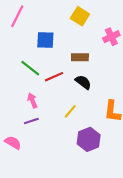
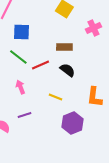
blue square: (45, 40) -> (21, 32), moved
yellow line: (70, 111) -> (55, 97), turned 72
purple line: (31, 121) -> (24, 115), moved

